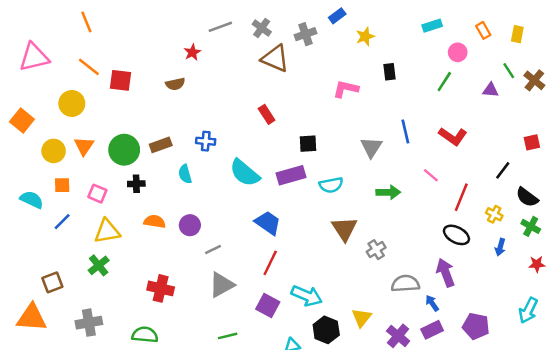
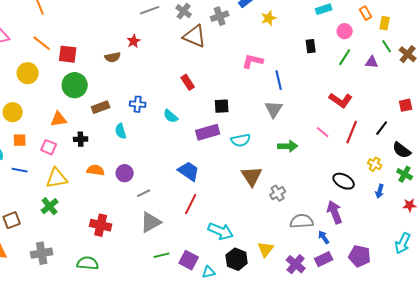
yellow rectangle: (517, 34) -> (385, 23), moved
red star: (192, 52) -> (134, 41), moved
black rectangle: (390, 72) -> (311, 46), moved
green line: (444, 82) -> (345, 57), moved
blue line: (405, 131) -> (279, 80), moved
orange triangle: (84, 146) -> (59, 119), moved, turned 48
green circle: (124, 150) -> (75, 85), moved
cyan semicircle: (245, 173) -> (171, 116), moved, size x0.6
red line: (461, 197) -> (352, 132), moved
blue line: (62, 222) -> (20, 170), turned 56
purple square: (268, 306) -> (189, 260), moved
green line: (228, 336) -> (162, 255), moved

